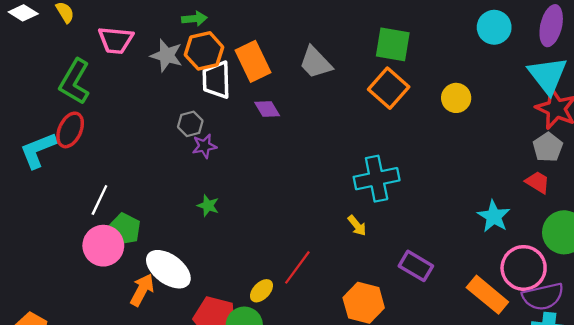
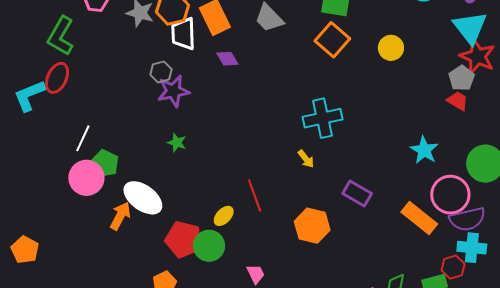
purple star: (204, 146) -> (173, 91), size x1.5
gray pentagon: (548, 147) -> (462, 78), moved
red trapezoid: (538, 182) -> (458, 101), moved
red line: (297, 267) -> (255, 196), turned -56

